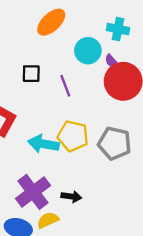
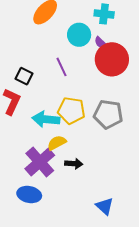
black square: (31, 74) -> (24, 76), moved, turned 30
yellow semicircle: (48, 220) -> (57, 143), moved

